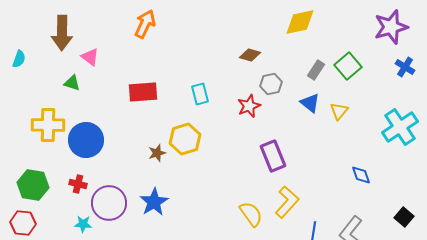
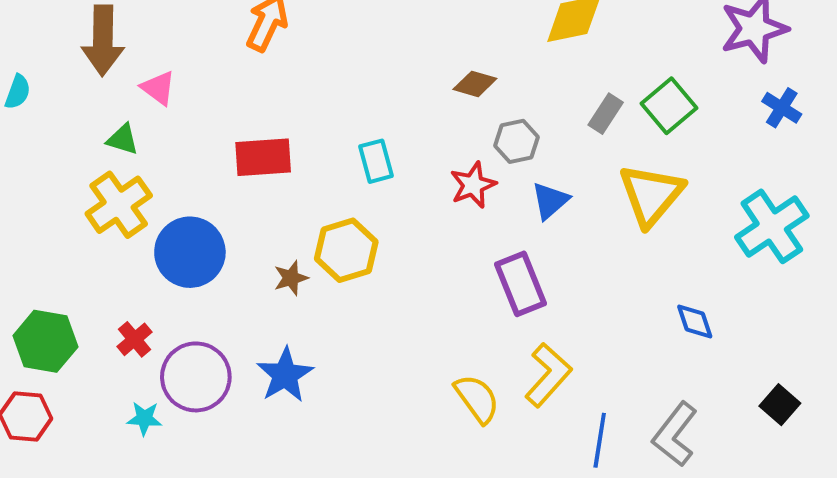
blue triangle: (310, 103) -> (550, 201), moved, turned 40
yellow triangle: (339, 111) -> (651, 195), size x1.8
yellow cross: (48, 125) -> (119, 205), moved, turned -36
blue circle: (86, 140) -> (190, 252), moved
red cross: (78, 184) -> (134, 339), turned 36

